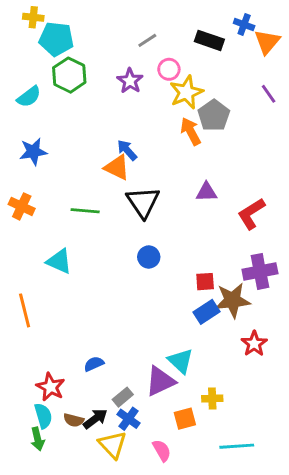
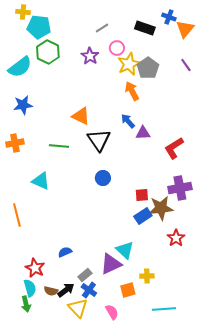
cyan semicircle: (29, 97) -> (20, 67), size x1.4
gray pentagon: (214, 115) -> (148, 68), moved
blue arrow: (127, 150) -> (128, 121), moved
orange cross: (22, 206) -> (15, 143), turned -36

